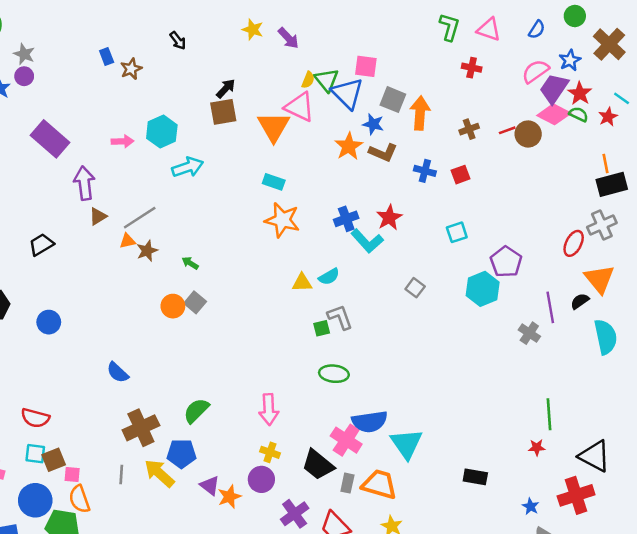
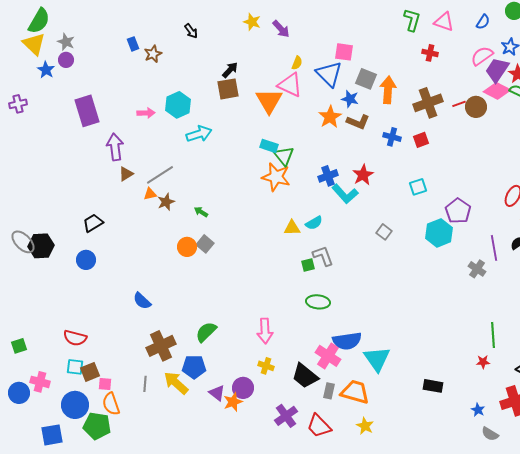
green triangle: (327, 80) -> (284, 156), moved
brown cross: (469, 129) -> (428, 103), size x1.8
purple rectangle: (50, 139) -> (87, 111), turned 32
black trapezoid: (41, 245) -> (93, 223), moved
purple circle: (261, 479) -> (243, 388), moved

